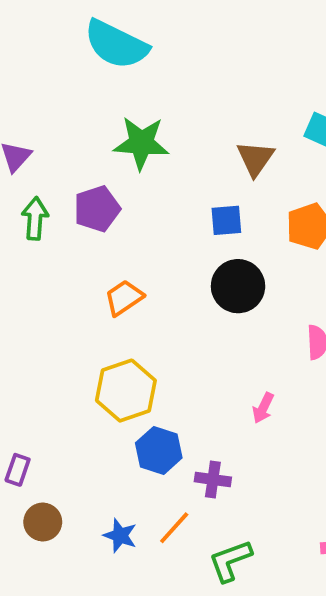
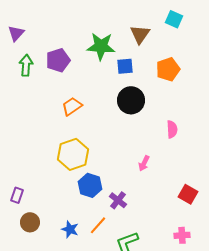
green star: (141, 143) -> (101, 46), moved
purple cross: (213, 479) -> (118, 200), turned 30

